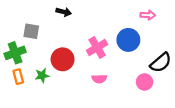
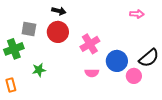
blue circle: (128, 40) -> (117, 61), moved
red circle: (63, 59) -> (58, 32), moved
orange rectangle: (18, 77) -> (11, 85), moved

